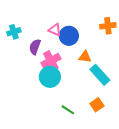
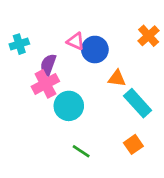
orange cross: (108, 26) -> (149, 36), turned -35
pink cross: (51, 61) -> (45, 84), moved
green line: (68, 110) -> (81, 151), moved

